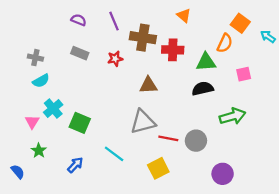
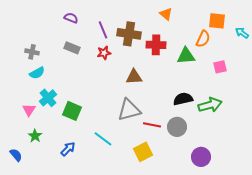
purple line: (114, 21) -> (103, 30), moved
orange square: (240, 23) -> (217, 21), turned -30
black semicircle: (203, 89) -> (183, 99), moved

